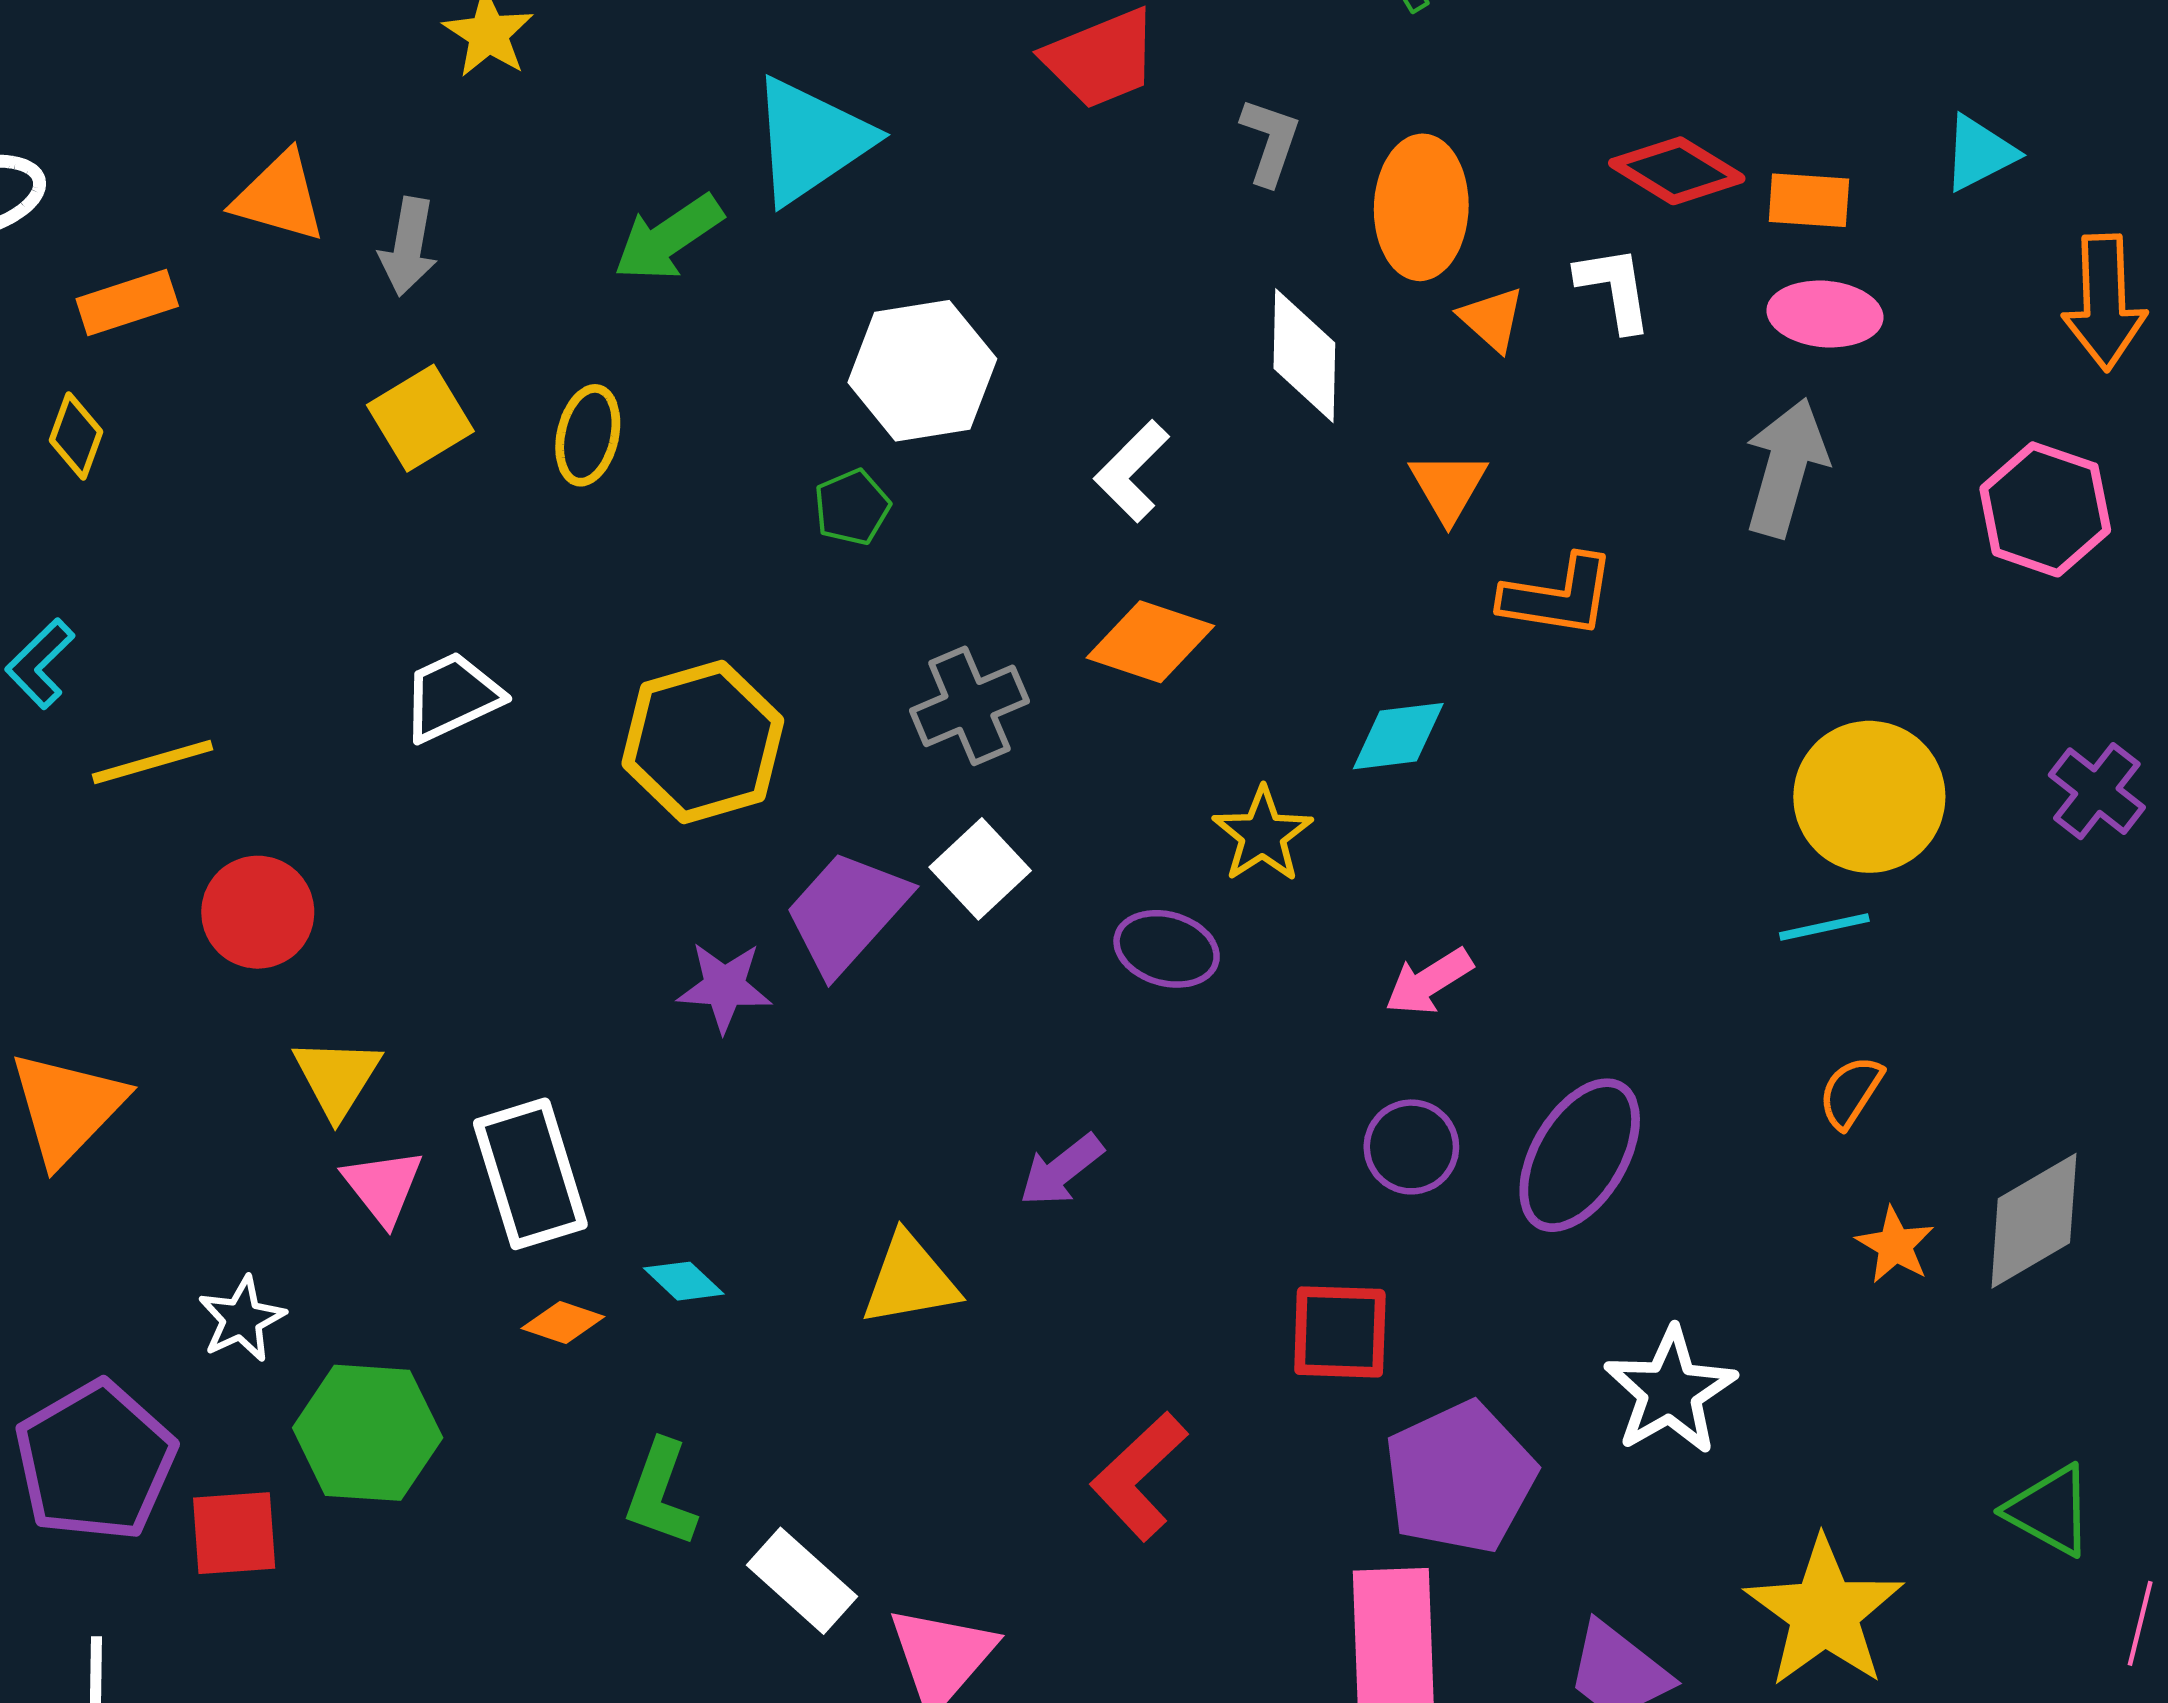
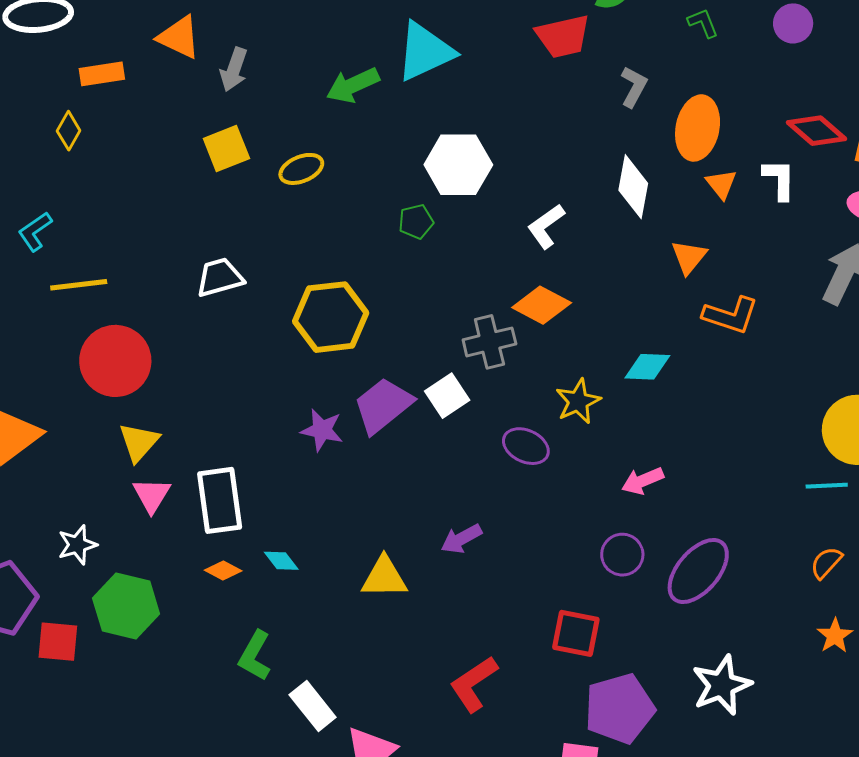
yellow ellipse: (588, 435) -> (301, 169), turned 45
gray cross: (969, 706) -> (489, 342), moved
red circle: (258, 912) -> (115, 361), size x1.4

